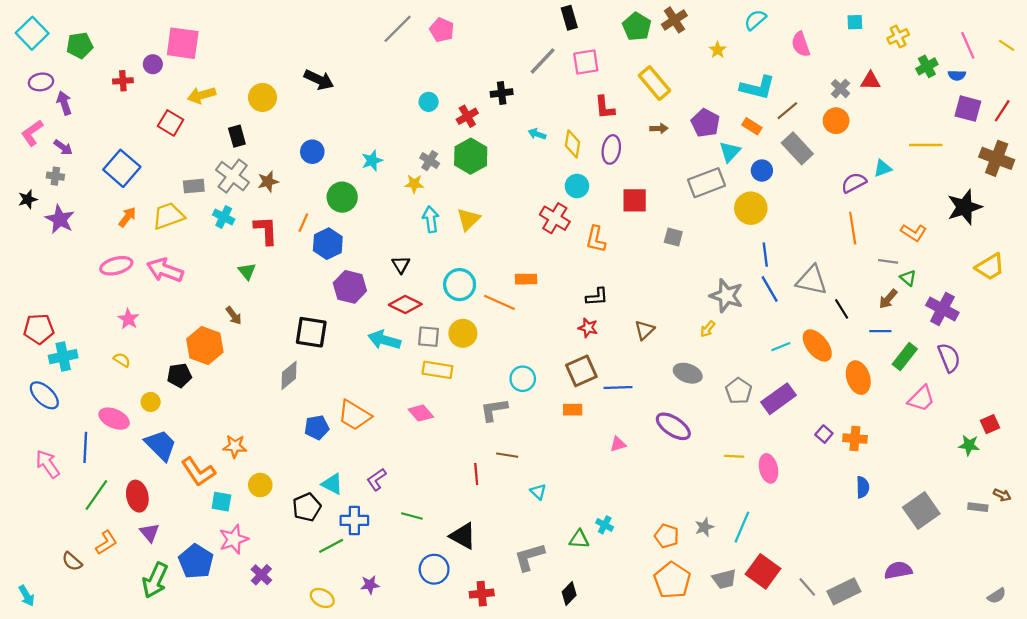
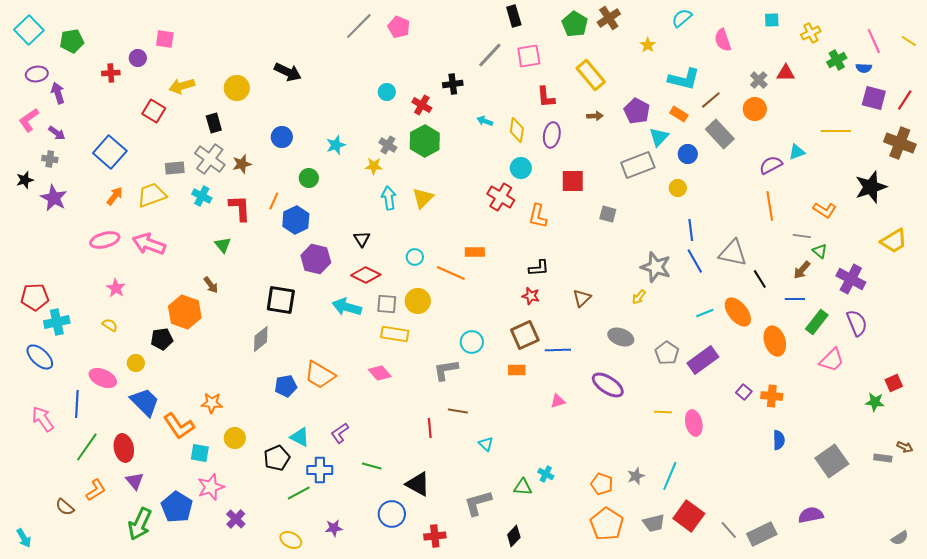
pink square: (183, 43) -> (165, 39), size x0.6
red cross: (467, 116) -> (422, 105), turned -30
green circle: (342, 197) -> (309, 178), size x0.7
yellow circle: (751, 208) -> (678, 188), size x0.6
cyan circle: (460, 285) -> (415, 257), size x0.6

